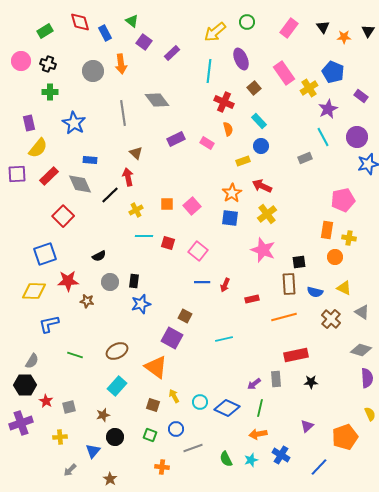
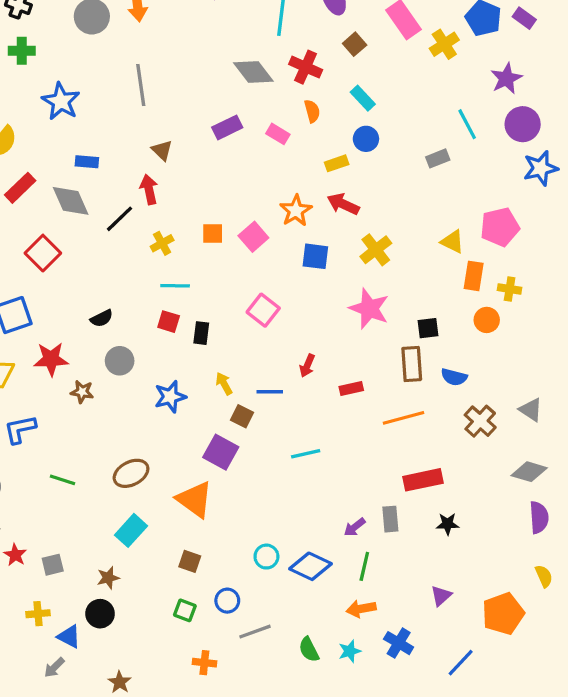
purple rectangle: (361, 96) -> (524, 18), moved
gray diamond: (157, 100) -> (253, 72), moved
purple star: (328, 109) -> (506, 78), moved
red arrow: (262, 186) -> (343, 204), moved
orange star: (232, 193) -> (296, 211), moved
red square: (168, 243) -> (169, 322), moved
black rectangle: (134, 281) -> (201, 333), moved
blue line: (202, 282) -> (270, 392), moved
yellow triangle: (344, 288) -> (452, 242), moved
yellow arrow: (174, 396) -> (224, 384), moved
black circle: (115, 437) -> (100, 614), moved
blue triangle: (93, 451) -> (69, 636), moved, turned -42

